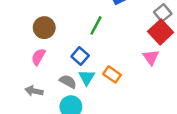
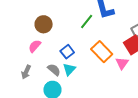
green line: (96, 25) -> (87, 22), moved
orange rectangle: (112, 74) -> (102, 52), moved, size x1.5
gray arrow: (34, 91) -> (26, 72), turned -88

